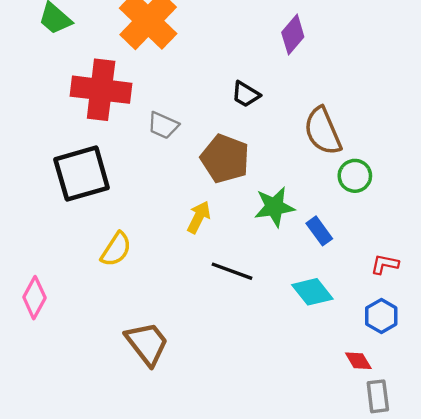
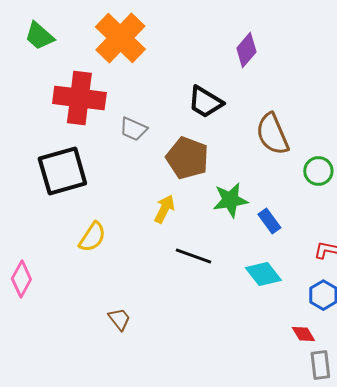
black trapezoid: (246, 94) -> (205, 102), size x1.4
green circle: (355, 176) -> (318, 171), moved
brown trapezoid: (147, 343) -> (119, 319), size x0.6

